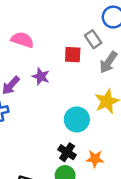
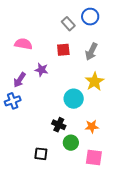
gray rectangle: (93, 39) -> (68, 24), moved
black cross: (67, 152) -> (59, 125), moved

